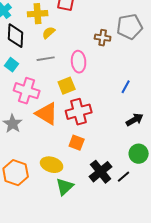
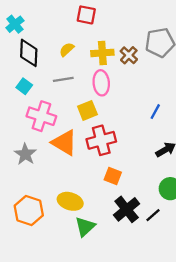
yellow cross: (38, 14) -> (102, 53), moved
brown cross: (103, 38) -> (129, 55), turned 35
orange square: (77, 143) -> (113, 176), moved

